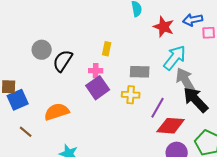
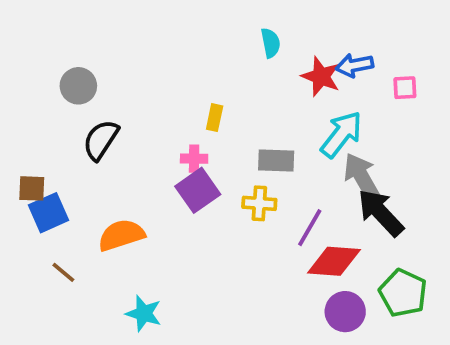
blue arrow: (193, 20) -> (355, 65), moved
gray circle: (42, 50) -> (78, 86), moved
black semicircle: (63, 61) -> (101, 140), moved

